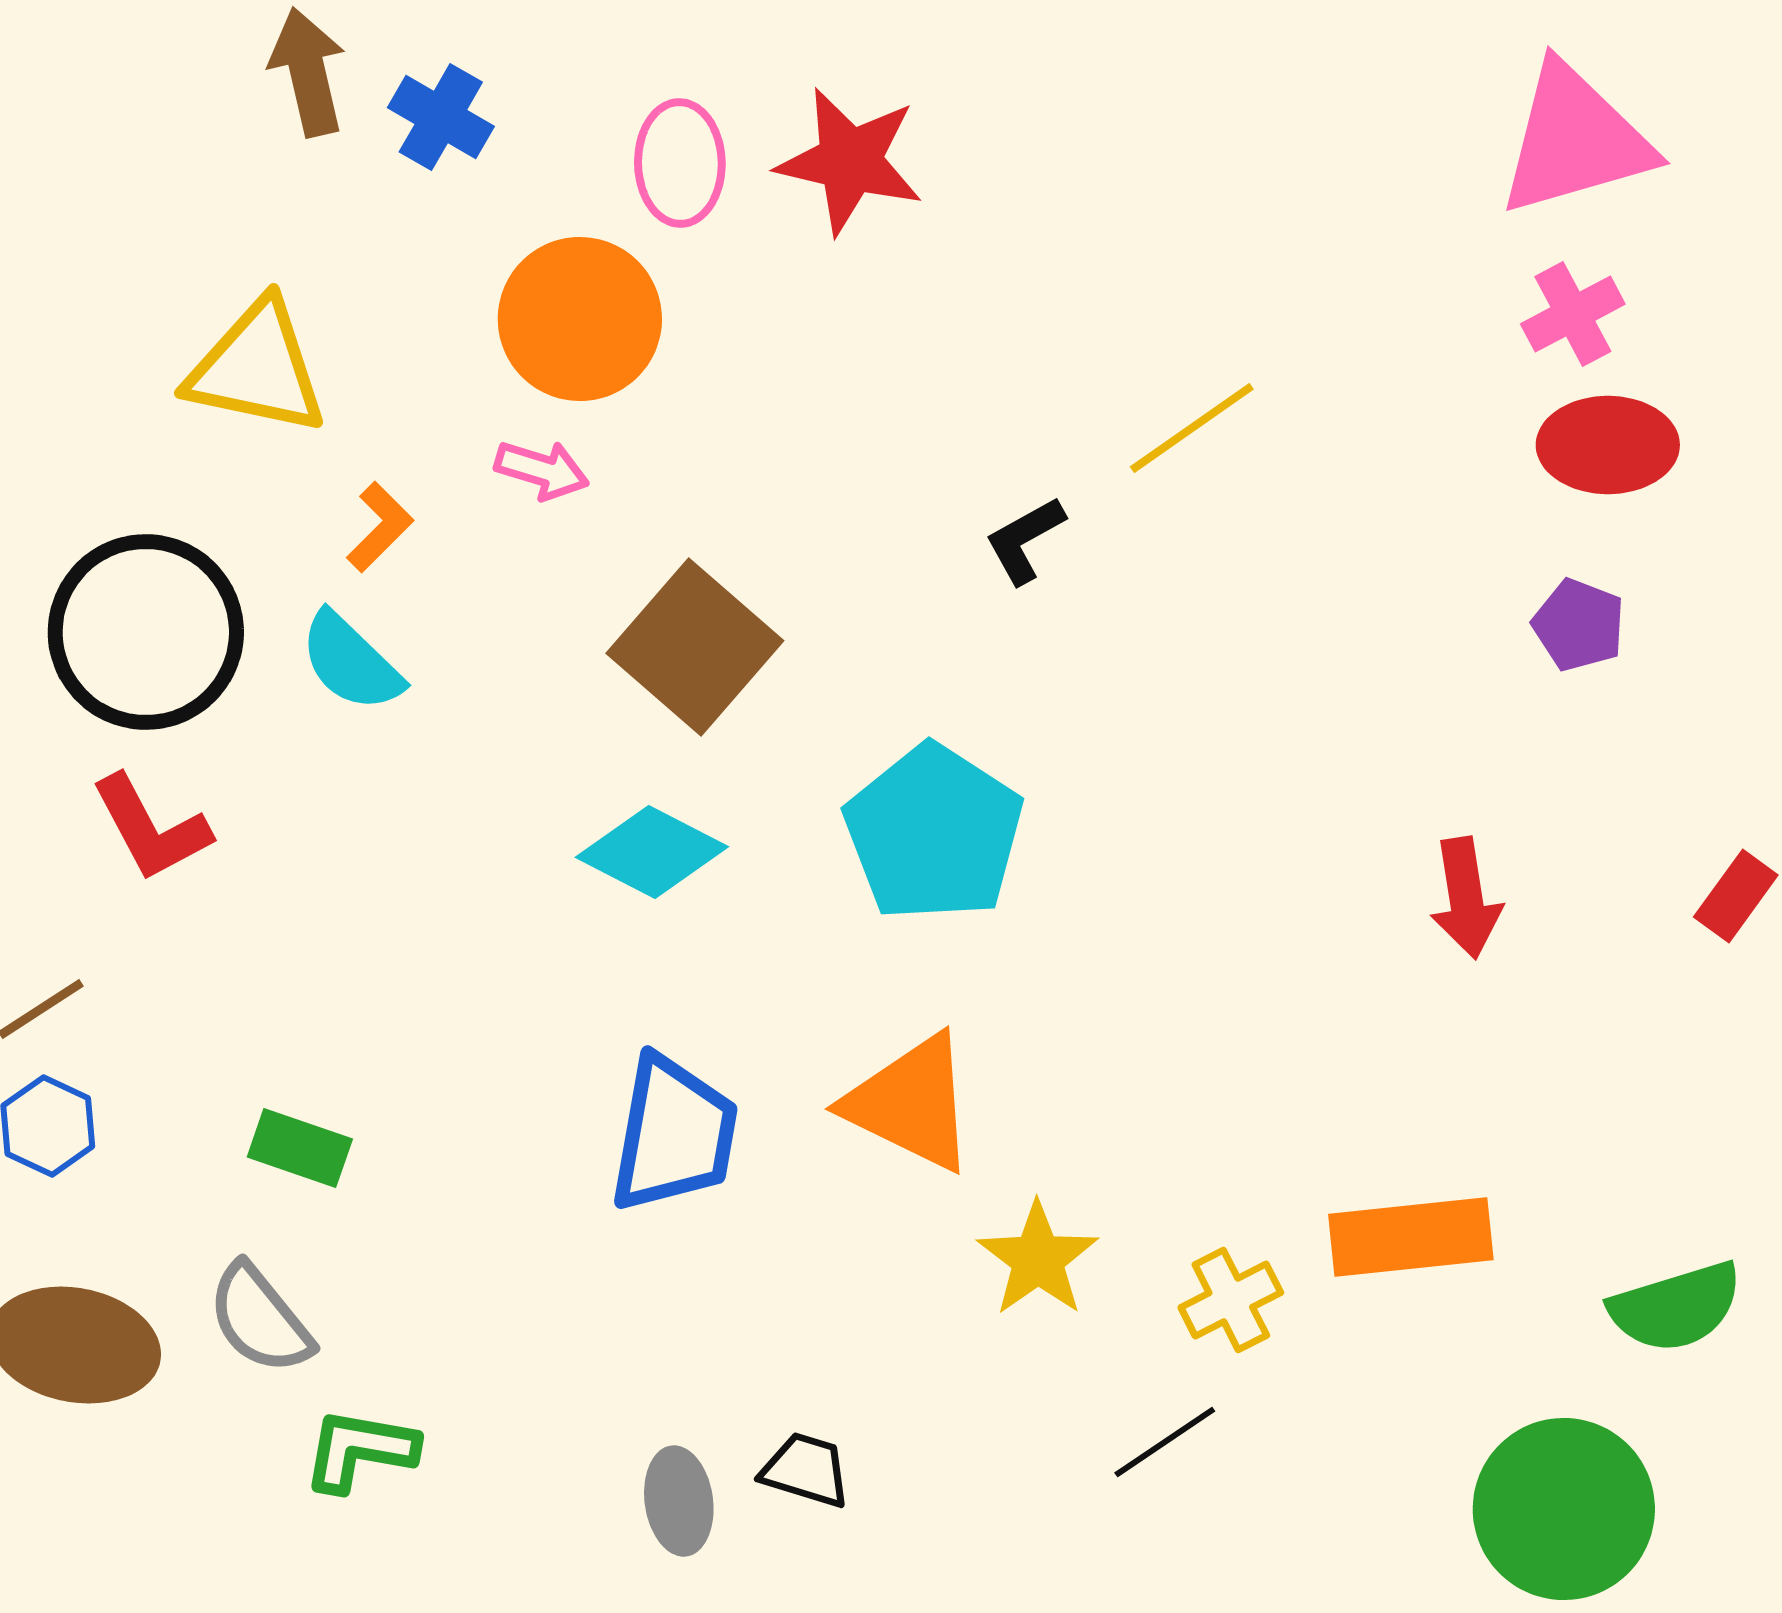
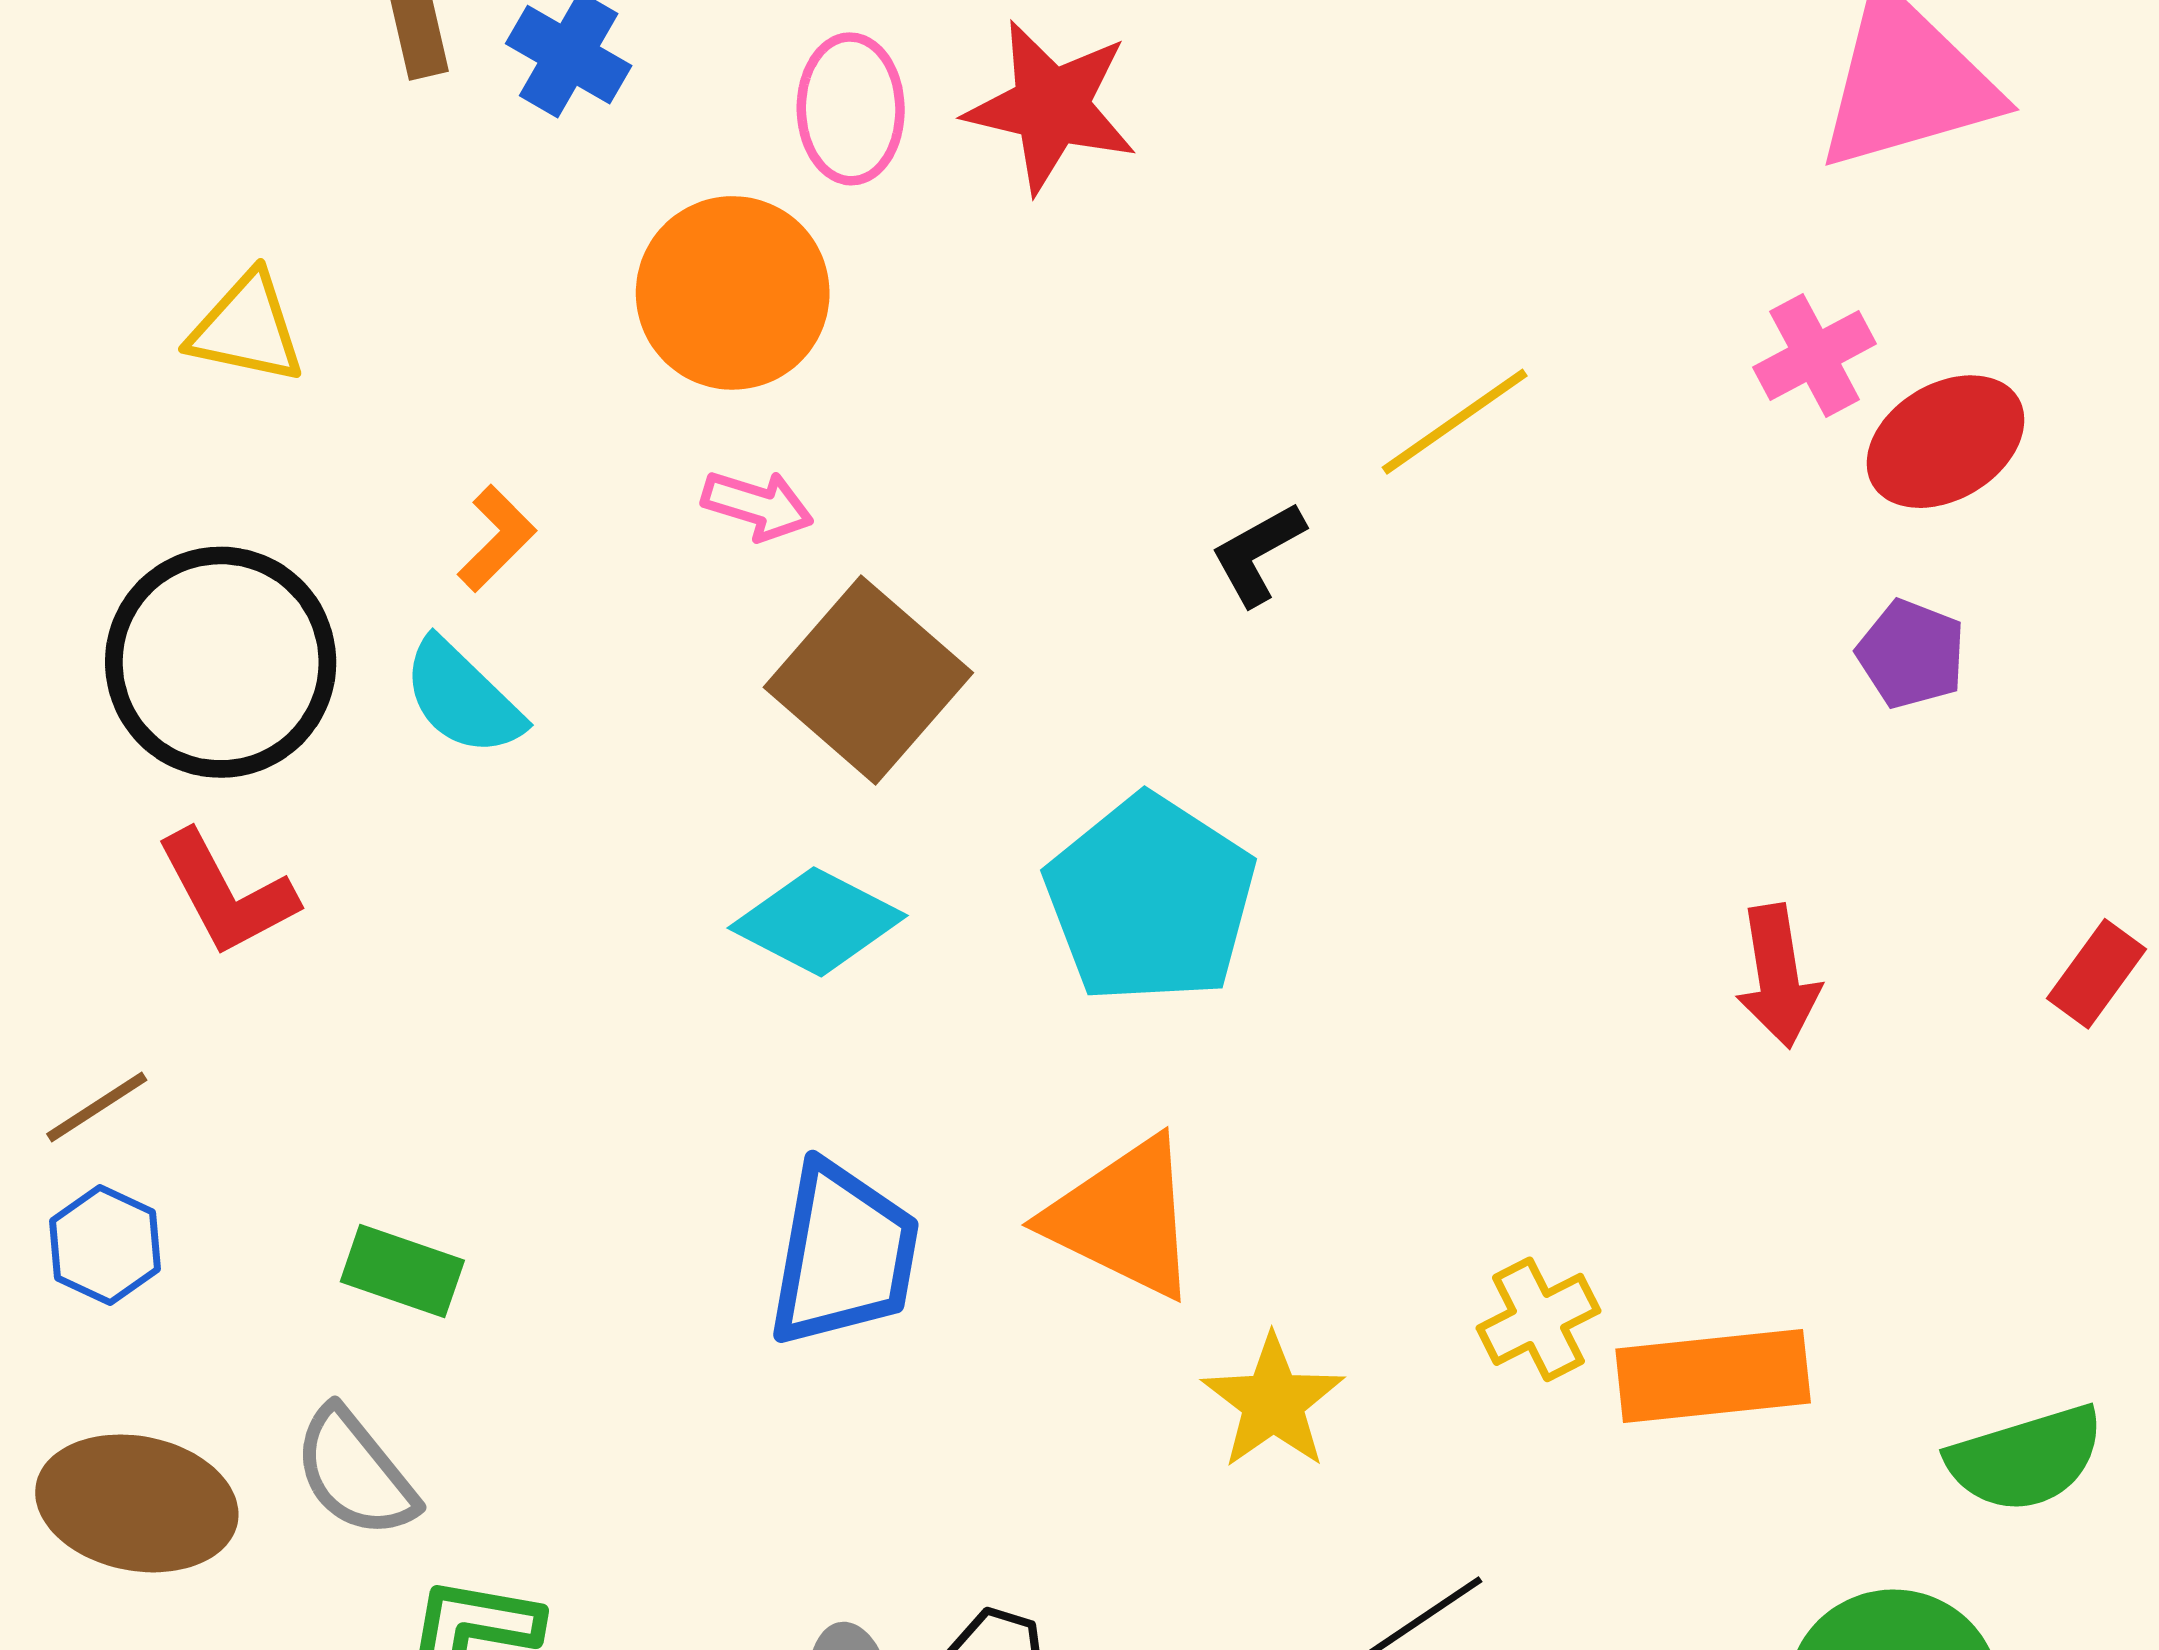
pink cross: (1573, 314) -> (1815, 355), moved
yellow triangle: (257, 368) -> (247, 328), moved, size x0.7
red ellipse: (1608, 445) -> (1945, 442), turned -31
pink arrow: (542, 470) -> (757, 505), moved
yellow cross: (1231, 1300) -> (1538, 1319), moved

